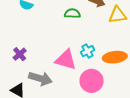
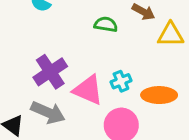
purple cross: (20, 54) -> (50, 72), moved, size x1.6

